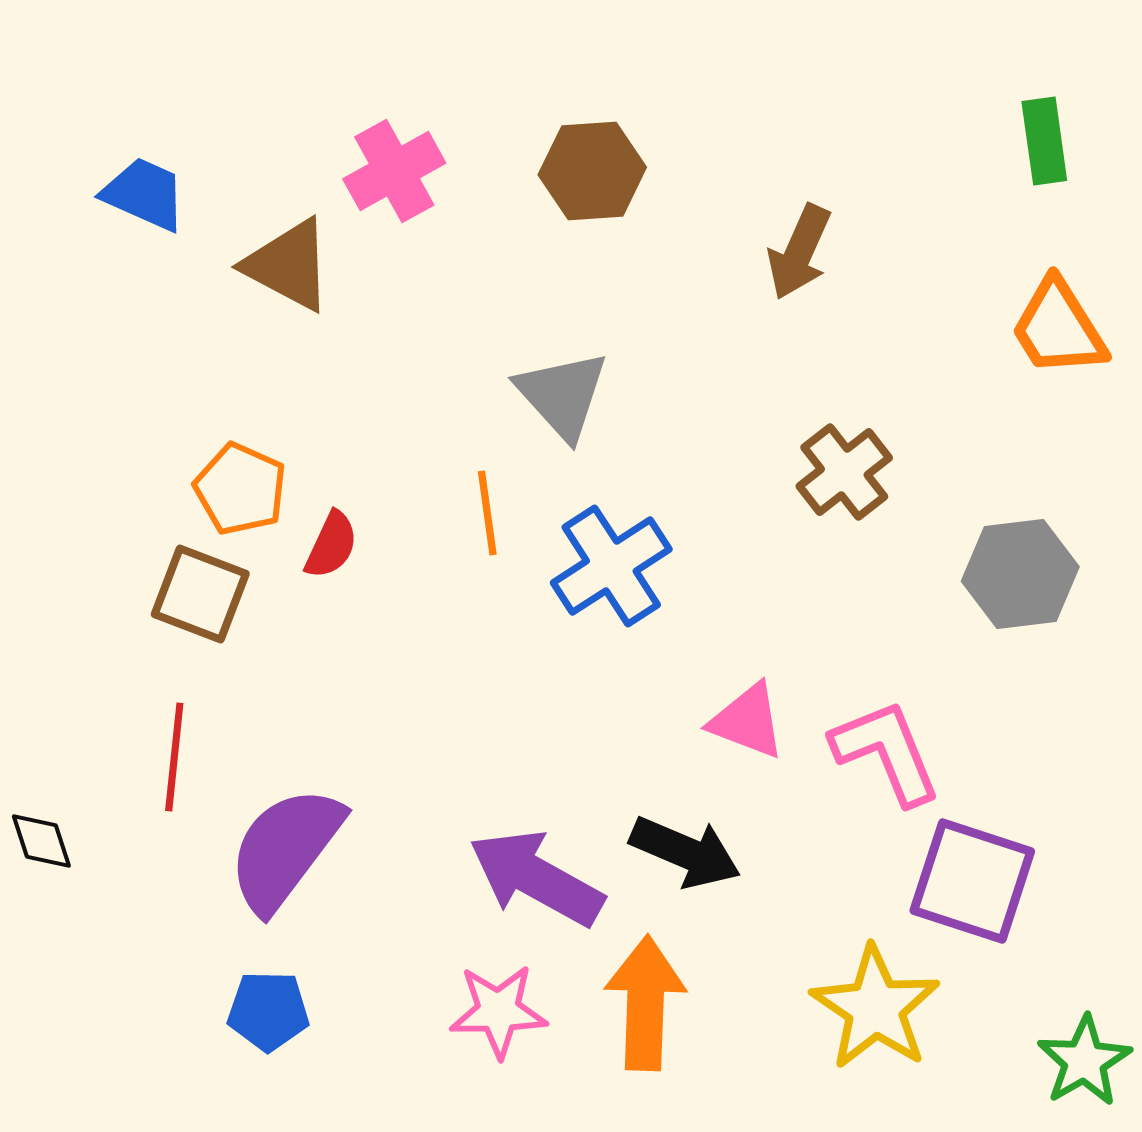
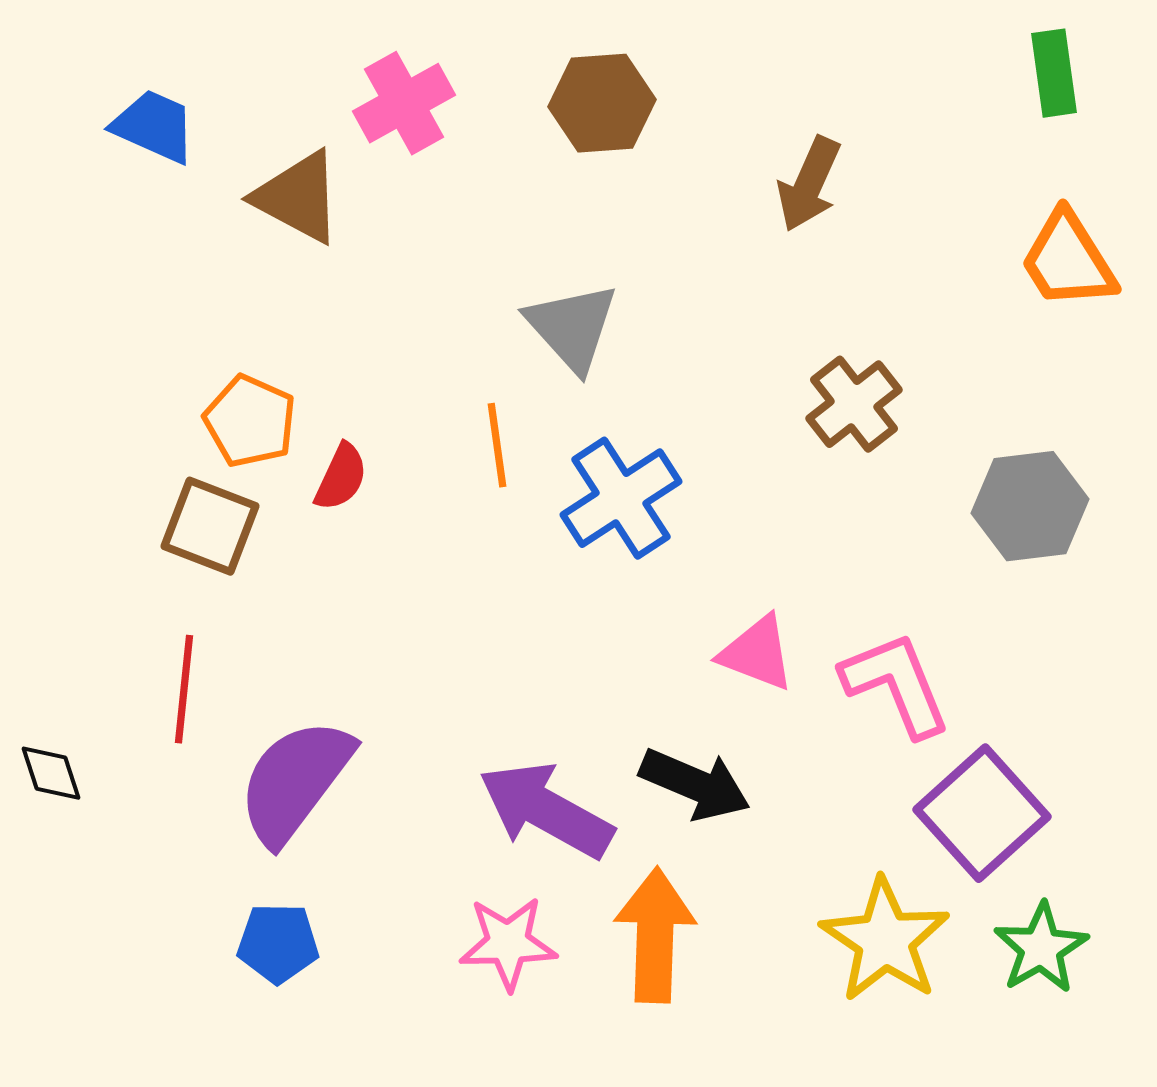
purple square: (972, 881) -> (982, 813), turned 30
green star: (1084, 1061) -> (1041, 948), moved

